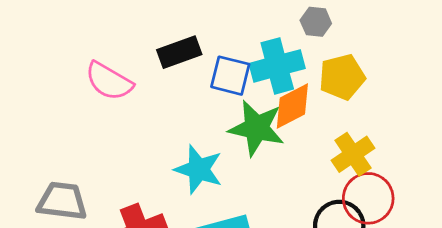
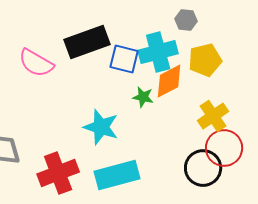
black rectangle: (179, 52) -> (87, 42), size x1.4
green star: (256, 128) -> (143, 97), size x0.5

